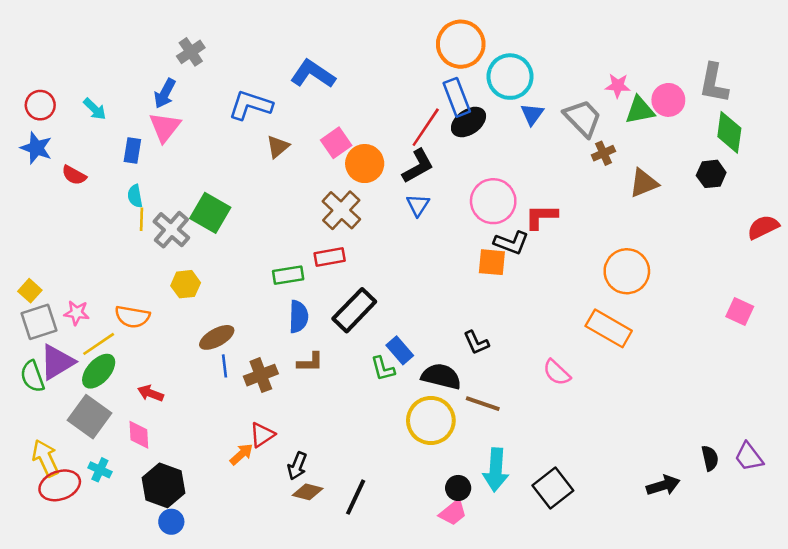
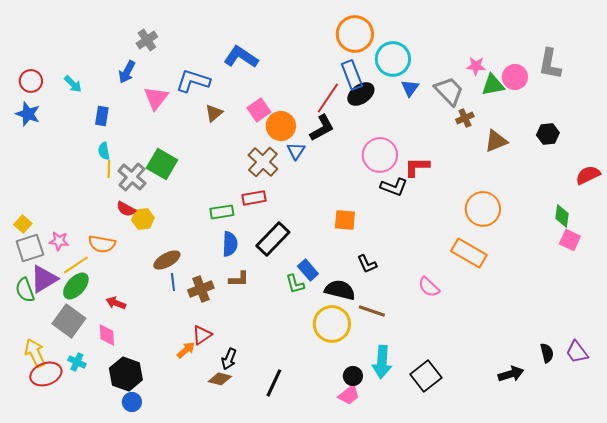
pink triangle: (165, 127) -> (156, 98), moved
green diamond: (729, 132) -> (562, 216), moved, size x0.7
red semicircle: (74, 175) -> (126, 209), moved
blue triangle: (418, 205) -> (296, 151), moved
orange square: (492, 262) -> (345, 220), moved
brown diamond: (308, 492) -> (220, 379), moved

